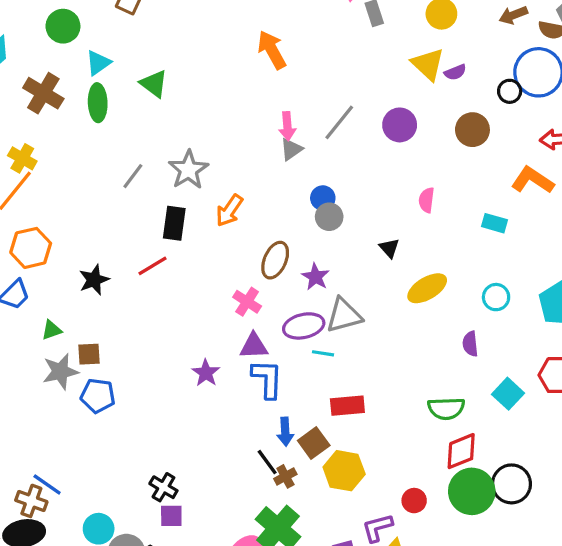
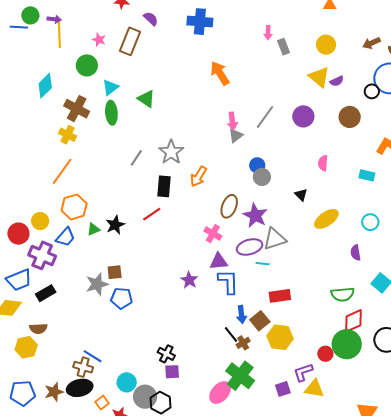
yellow cross: (22, 158) -> (68, 135), moved
purple star: (315, 277) -> (255, 215), size x1.4
green triangle: (52, 330) -> (93, 229), moved
green circle: (472, 491) -> (347, 344), moved

